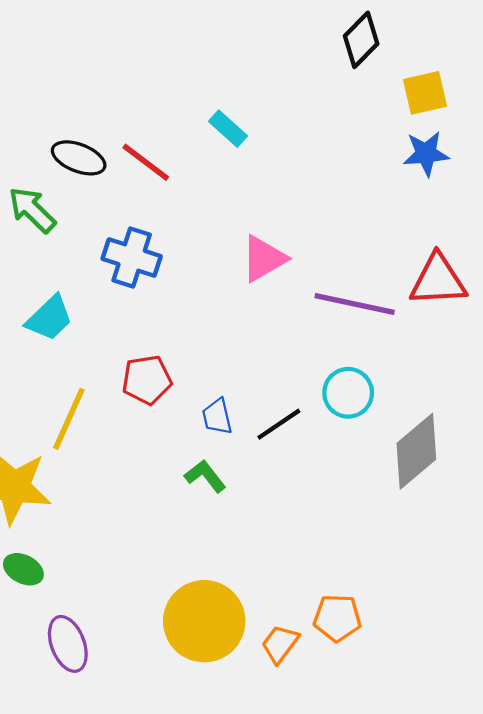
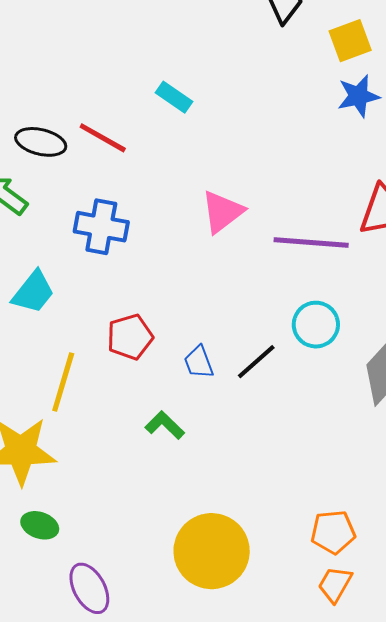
green L-shape: (205, 476) -> (165, 425), moved
orange trapezoid: (280, 644) -> (335, 584), moved

